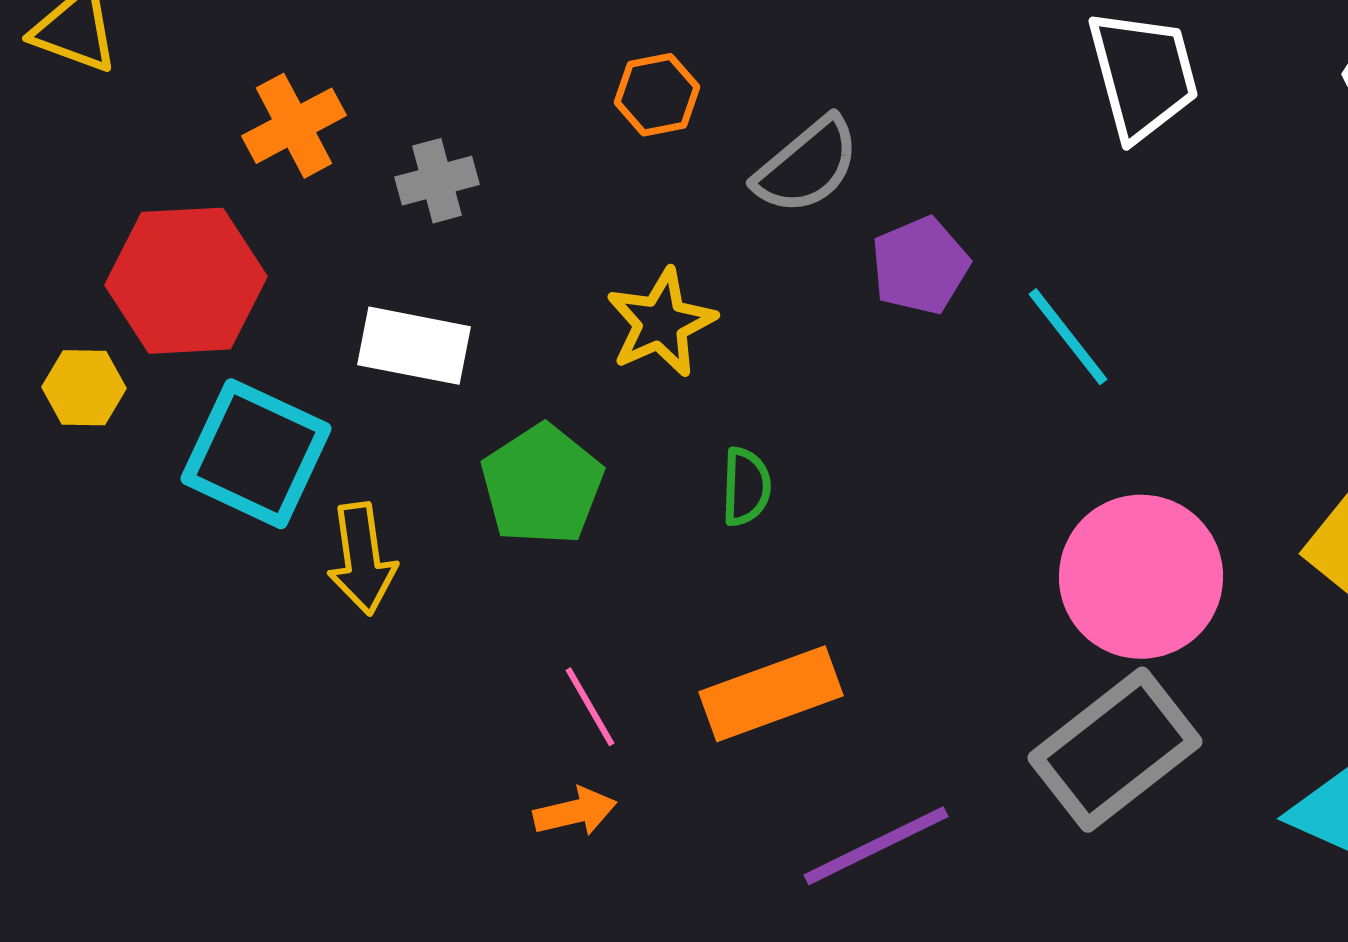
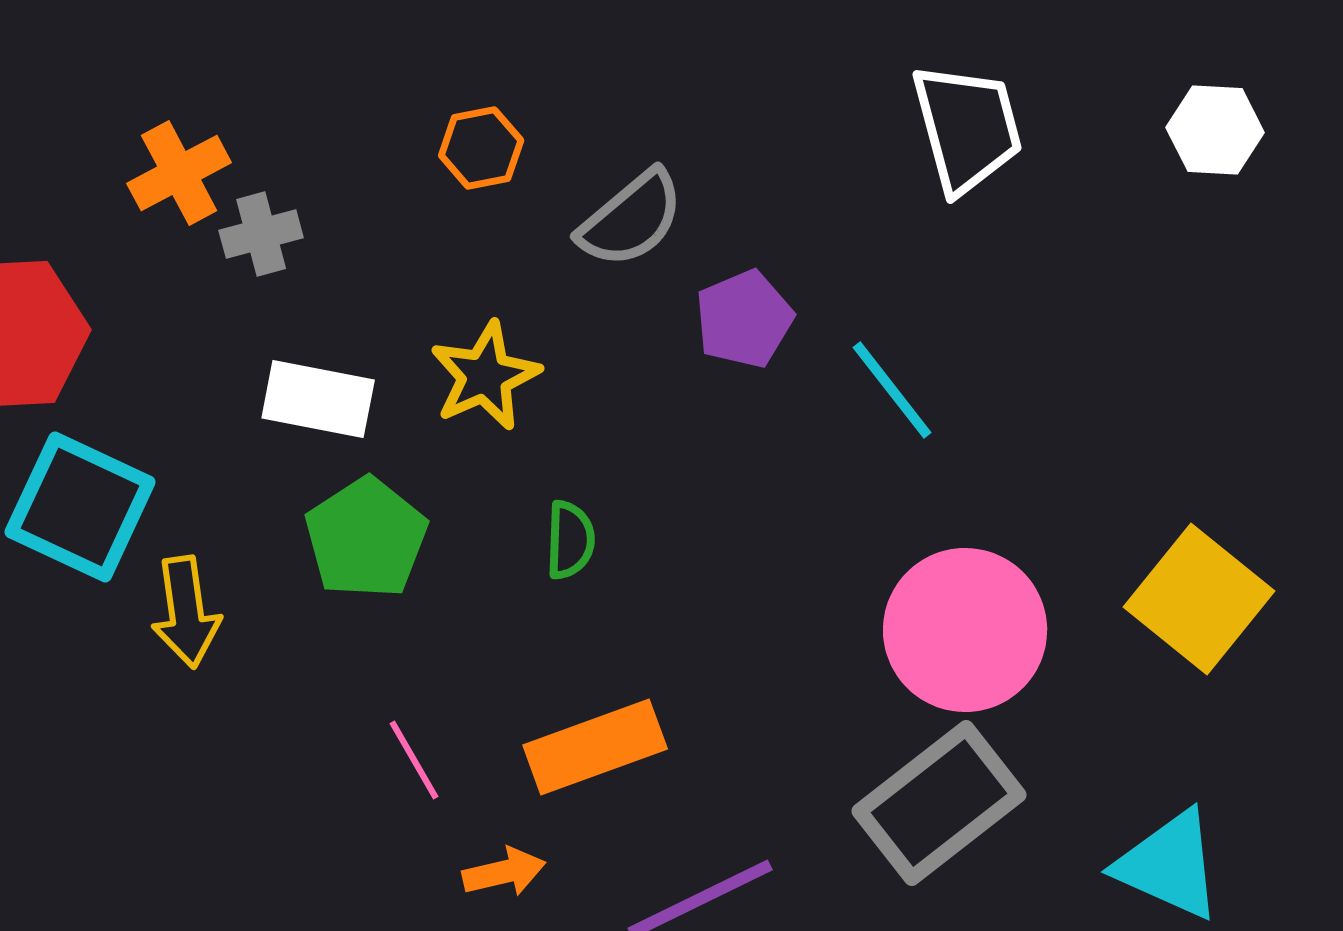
orange cross: (294, 126) -> (179, 173), moved
white rectangle: (414, 346) -> (318, 399), moved
orange arrow: (575, 812) -> (504, 872), moved

